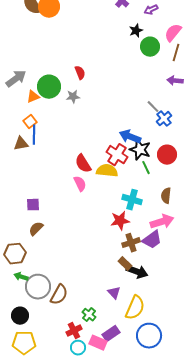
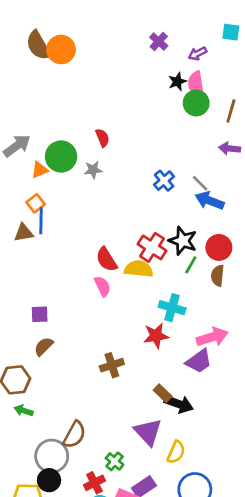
pink semicircle: (173, 33) -> (196, 84), moved, turned -48
blue cross: (164, 119) -> (164, 181), moved
blue arrow: (130, 137) -> (210, 201), moved
green line: (146, 168) -> (191, 265), turned 56
brown semicircle: (166, 196) -> (218, 276), moved
brown cross: (131, 243) -> (112, 365), moved
gray circle: (38, 287) -> (52, 456), moved
purple triangle: (114, 293) -> (148, 432), size x1.6
yellow semicircle: (135, 308) -> (176, 452), size x0.7
black circle: (20, 316) -> (49, 480), moved

